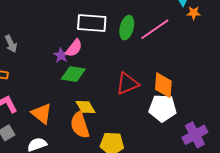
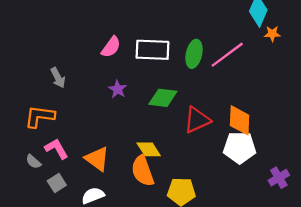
pink semicircle: (74, 48) -> (111, 47), moved
green diamond: (73, 74) -> (163, 98), moved
purple cross: (195, 135) -> (279, 178), size x0.7

